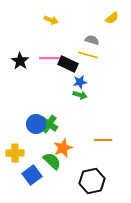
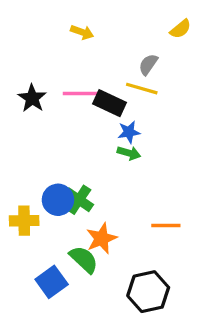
gray semicircle: (92, 40) -> (148, 64), turned -72
yellow cross: (15, 153) -> (24, 221), moved

